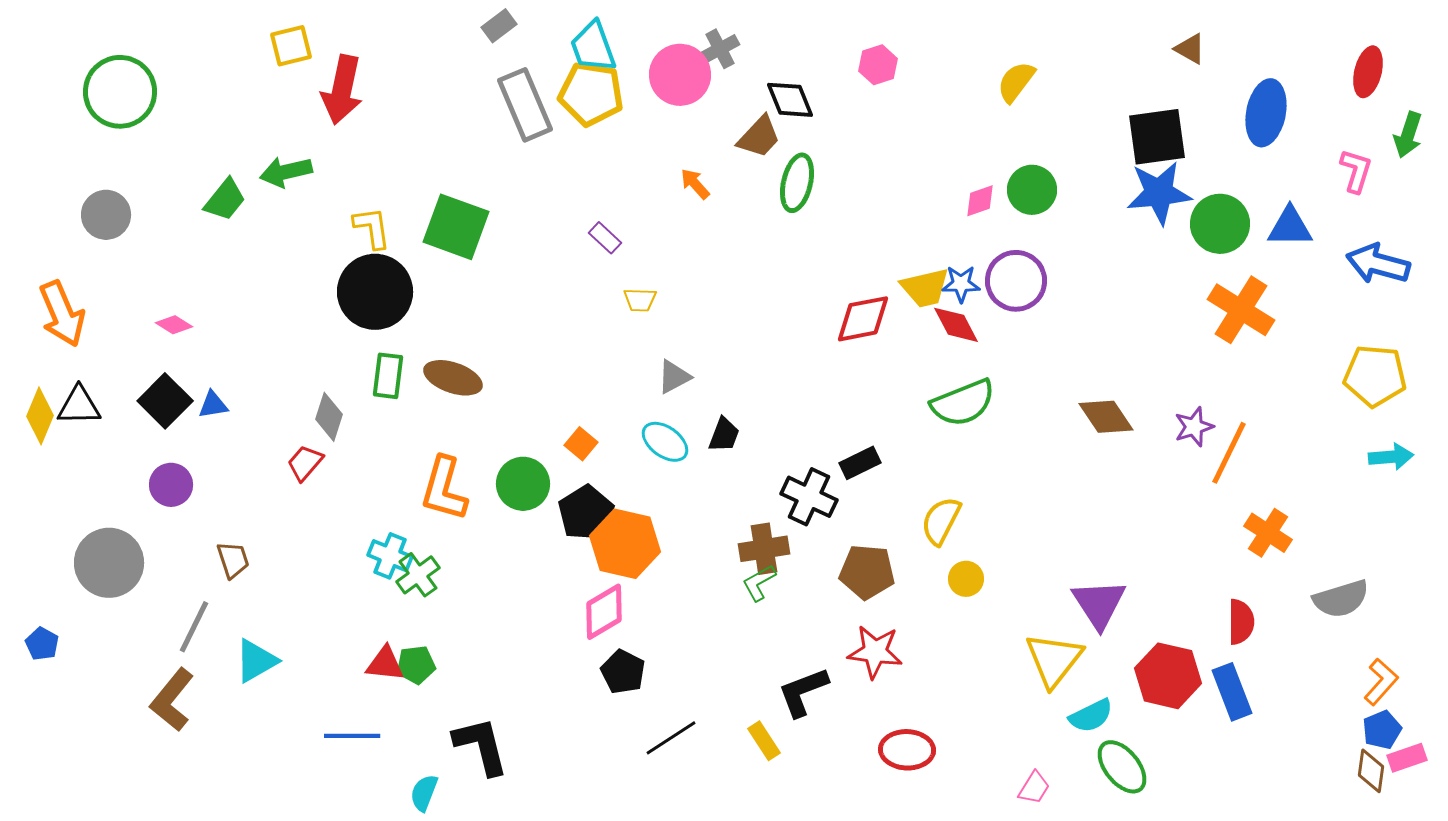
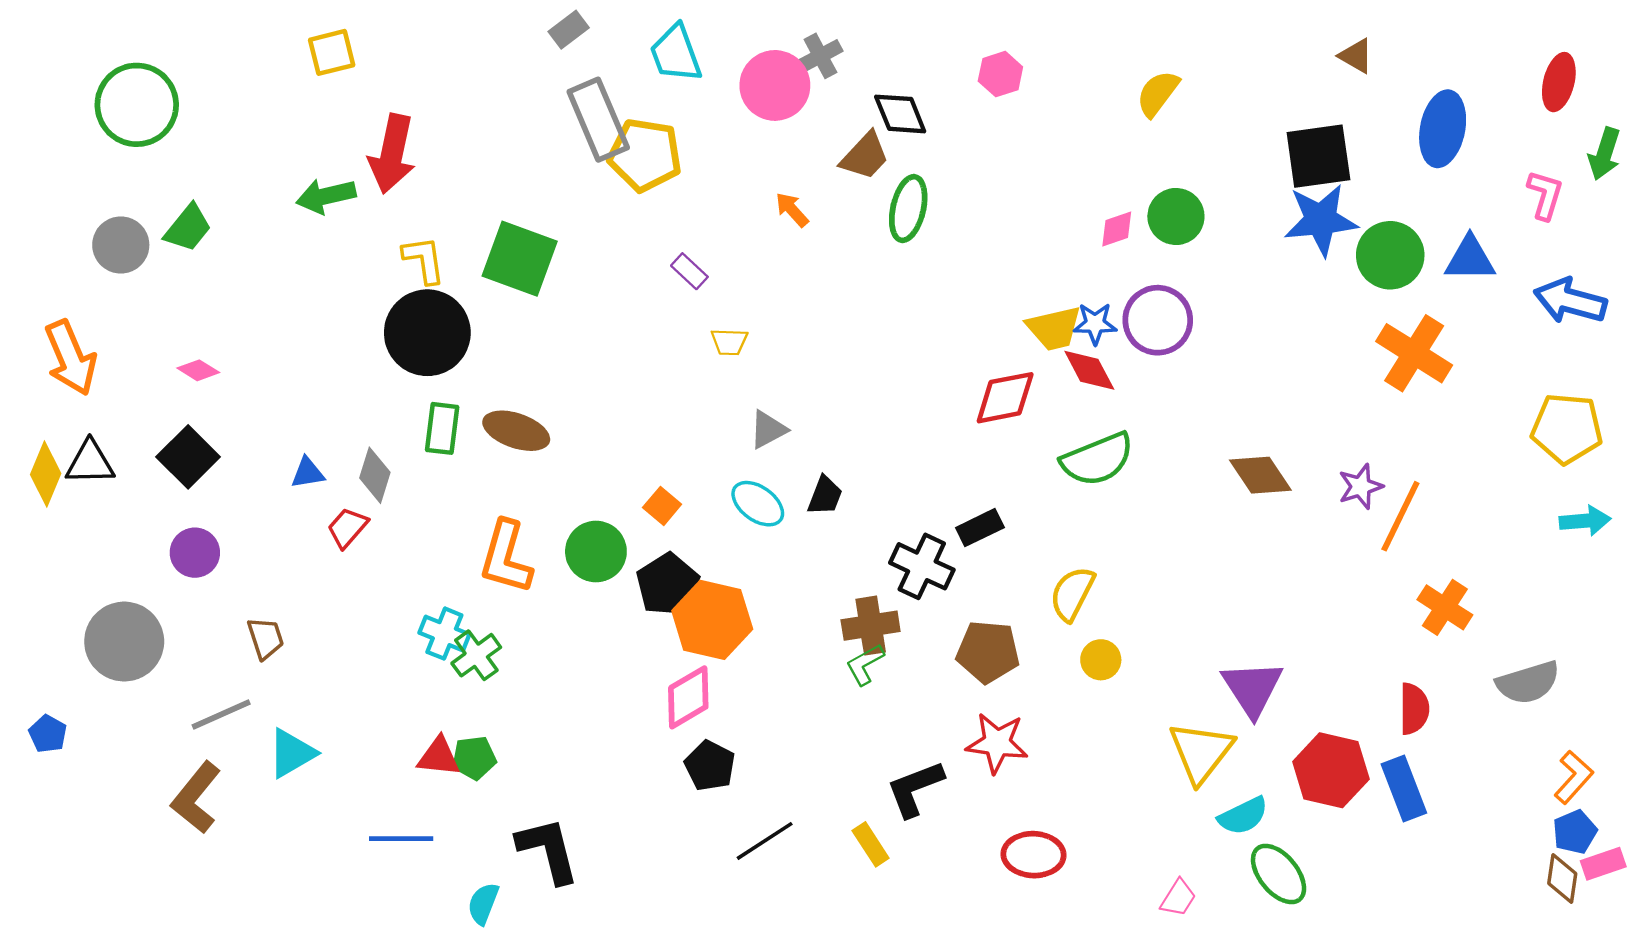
red arrow: (342, 90) -> (392, 154), moved
yellow pentagon: (591, 94) -> (645, 155), moved
green trapezoid: (225, 200) -> (188, 228), moved
red diamond: (863, 319) -> (1005, 398), moved
blue triangle: (213, 405) -> (308, 473), moved
gray line: (194, 627) -> (221, 714), turned 40

